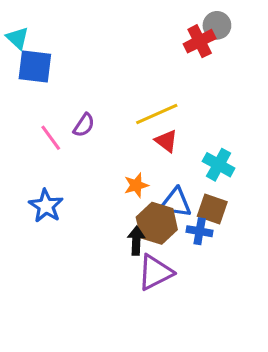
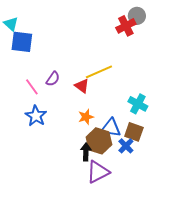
red triangle: (166, 141) -> (82, 86), moved
blue star: (46, 206) -> (36, 116), moved
blue cross: (200, 231) -> (126, 146), turned 35

